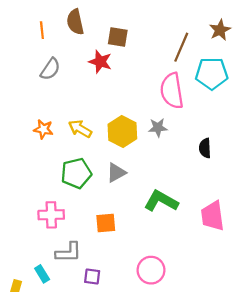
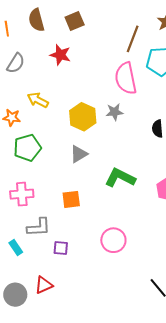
brown square: (118, 37) -> (75, 21), moved, turned -30
yellow arrow: (80, 129) -> (38, 100), moved
green pentagon: (76, 173) -> (27, 148), moved

